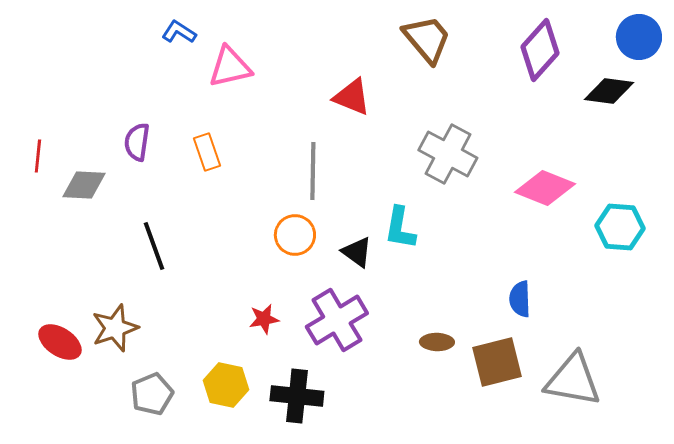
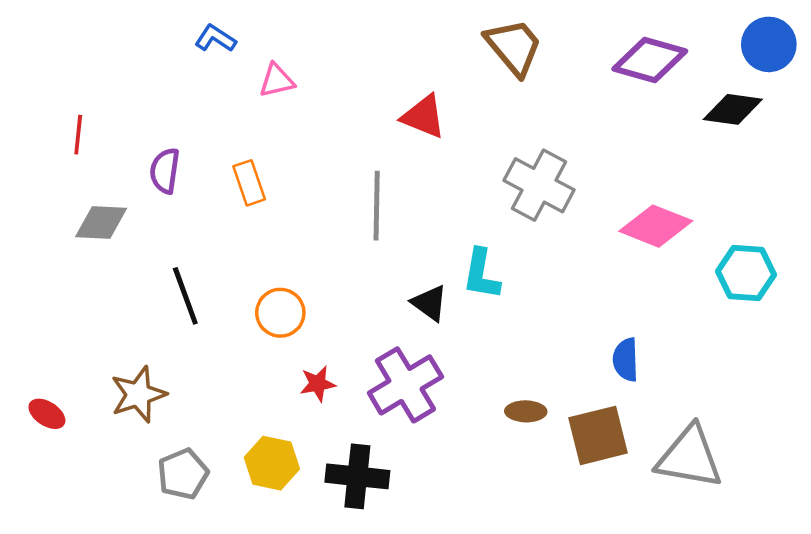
purple diamond: (540, 50) -> (650, 60), turned 64
pink triangle: (230, 67) -> (277, 81), size x0.7
red line: (38, 156) -> (78, 135), moved
orange circle: (295, 235) -> (280, 313), moved
red ellipse: (60, 342) -> (47, 414), moved, size x0.7

